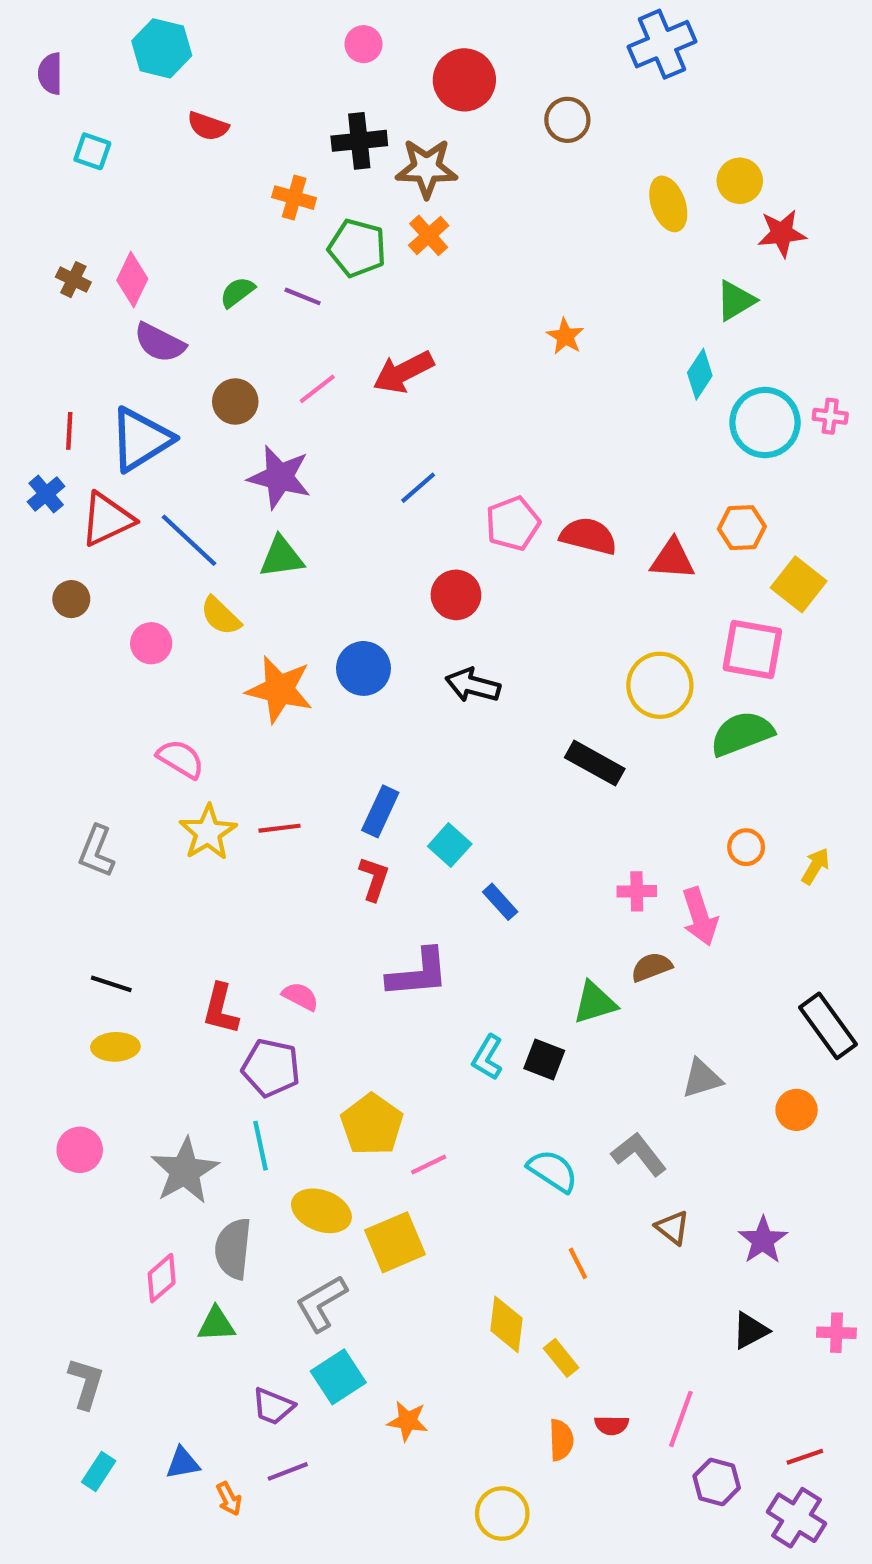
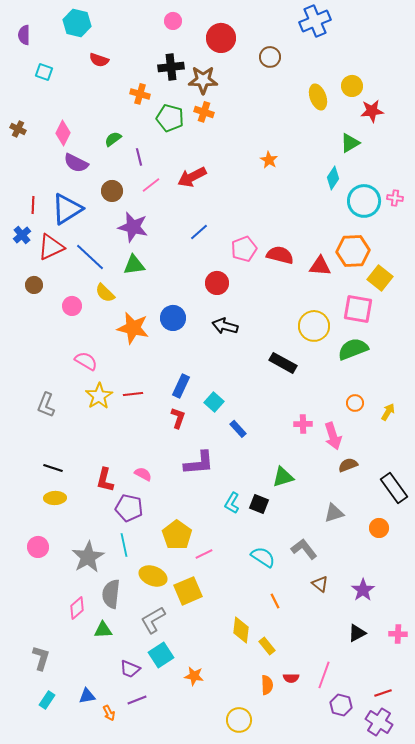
orange cross: (429, 235) -> (204, 112), turned -30
brown cross: (73, 280) -> (18, 129), moved
purple line: (303, 296) -> (139, 157), moved, turned 54
orange hexagon: (742, 528) -> (353, 251), size x1.5
brown semicircle: (651, 967) -> (348, 465), moved

